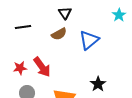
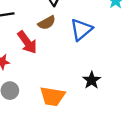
red arrow: (42, 67) -> (27, 42), moved

